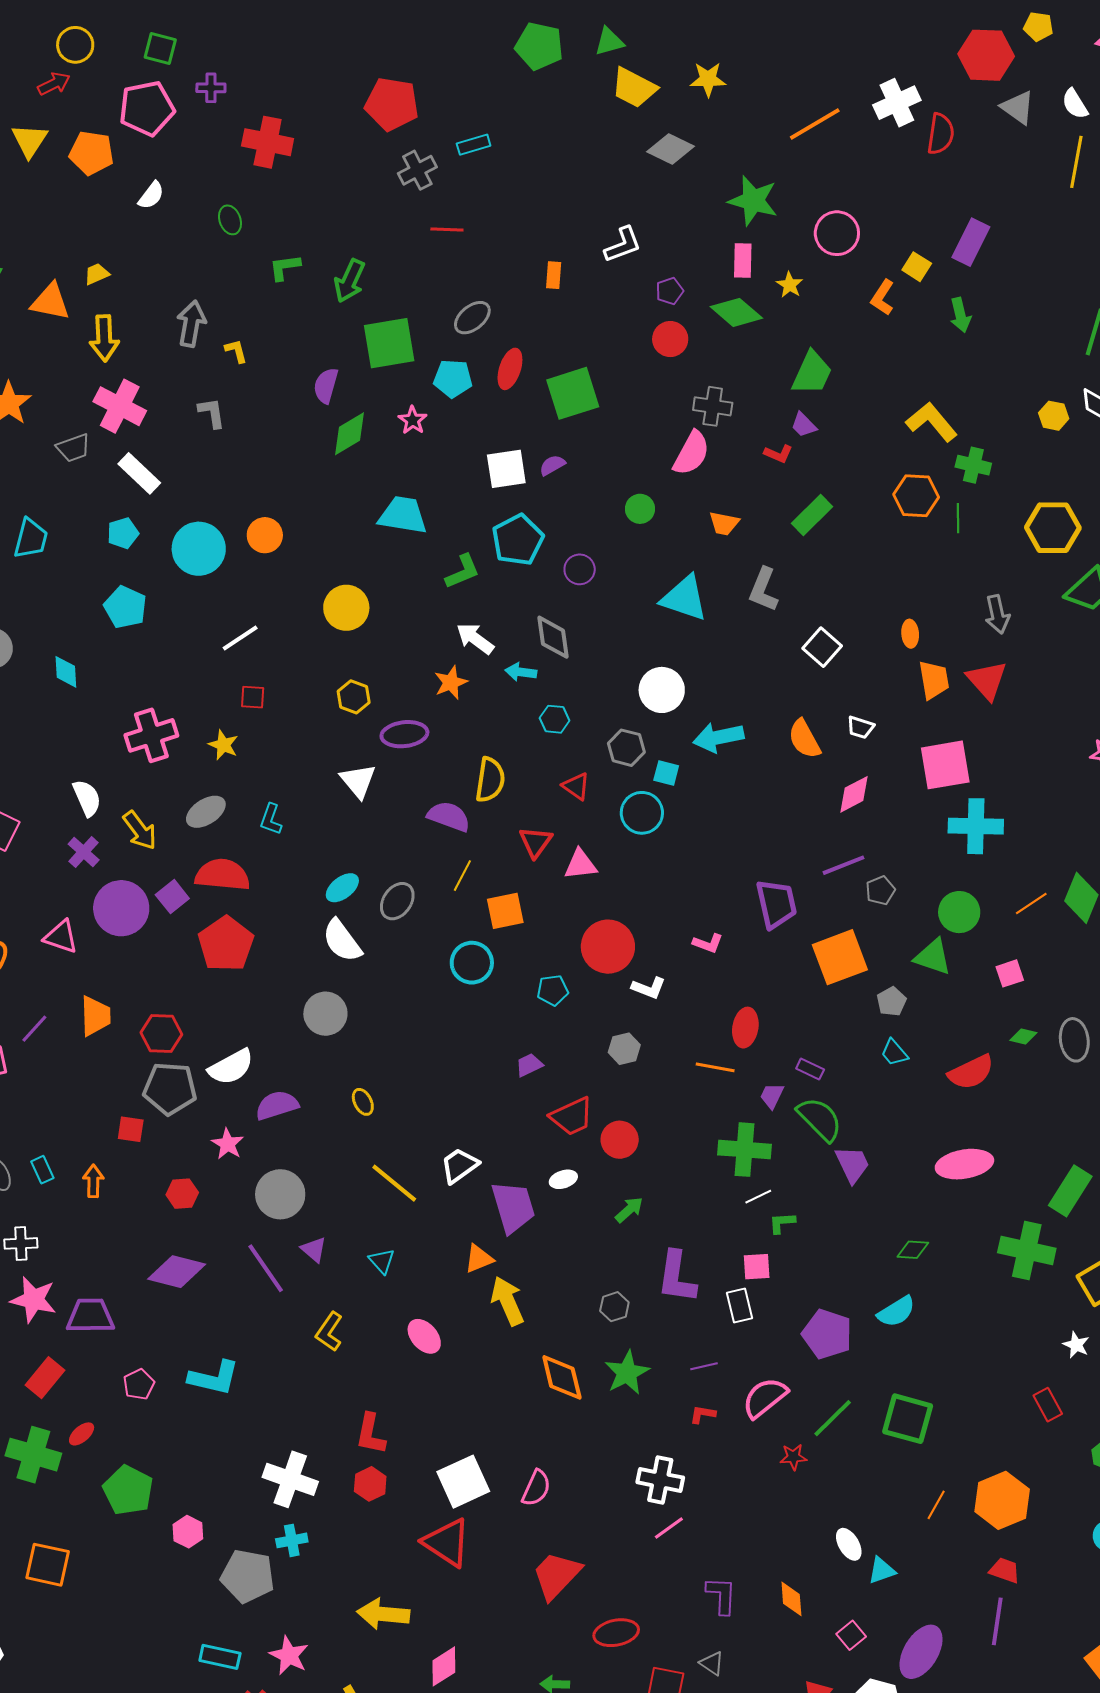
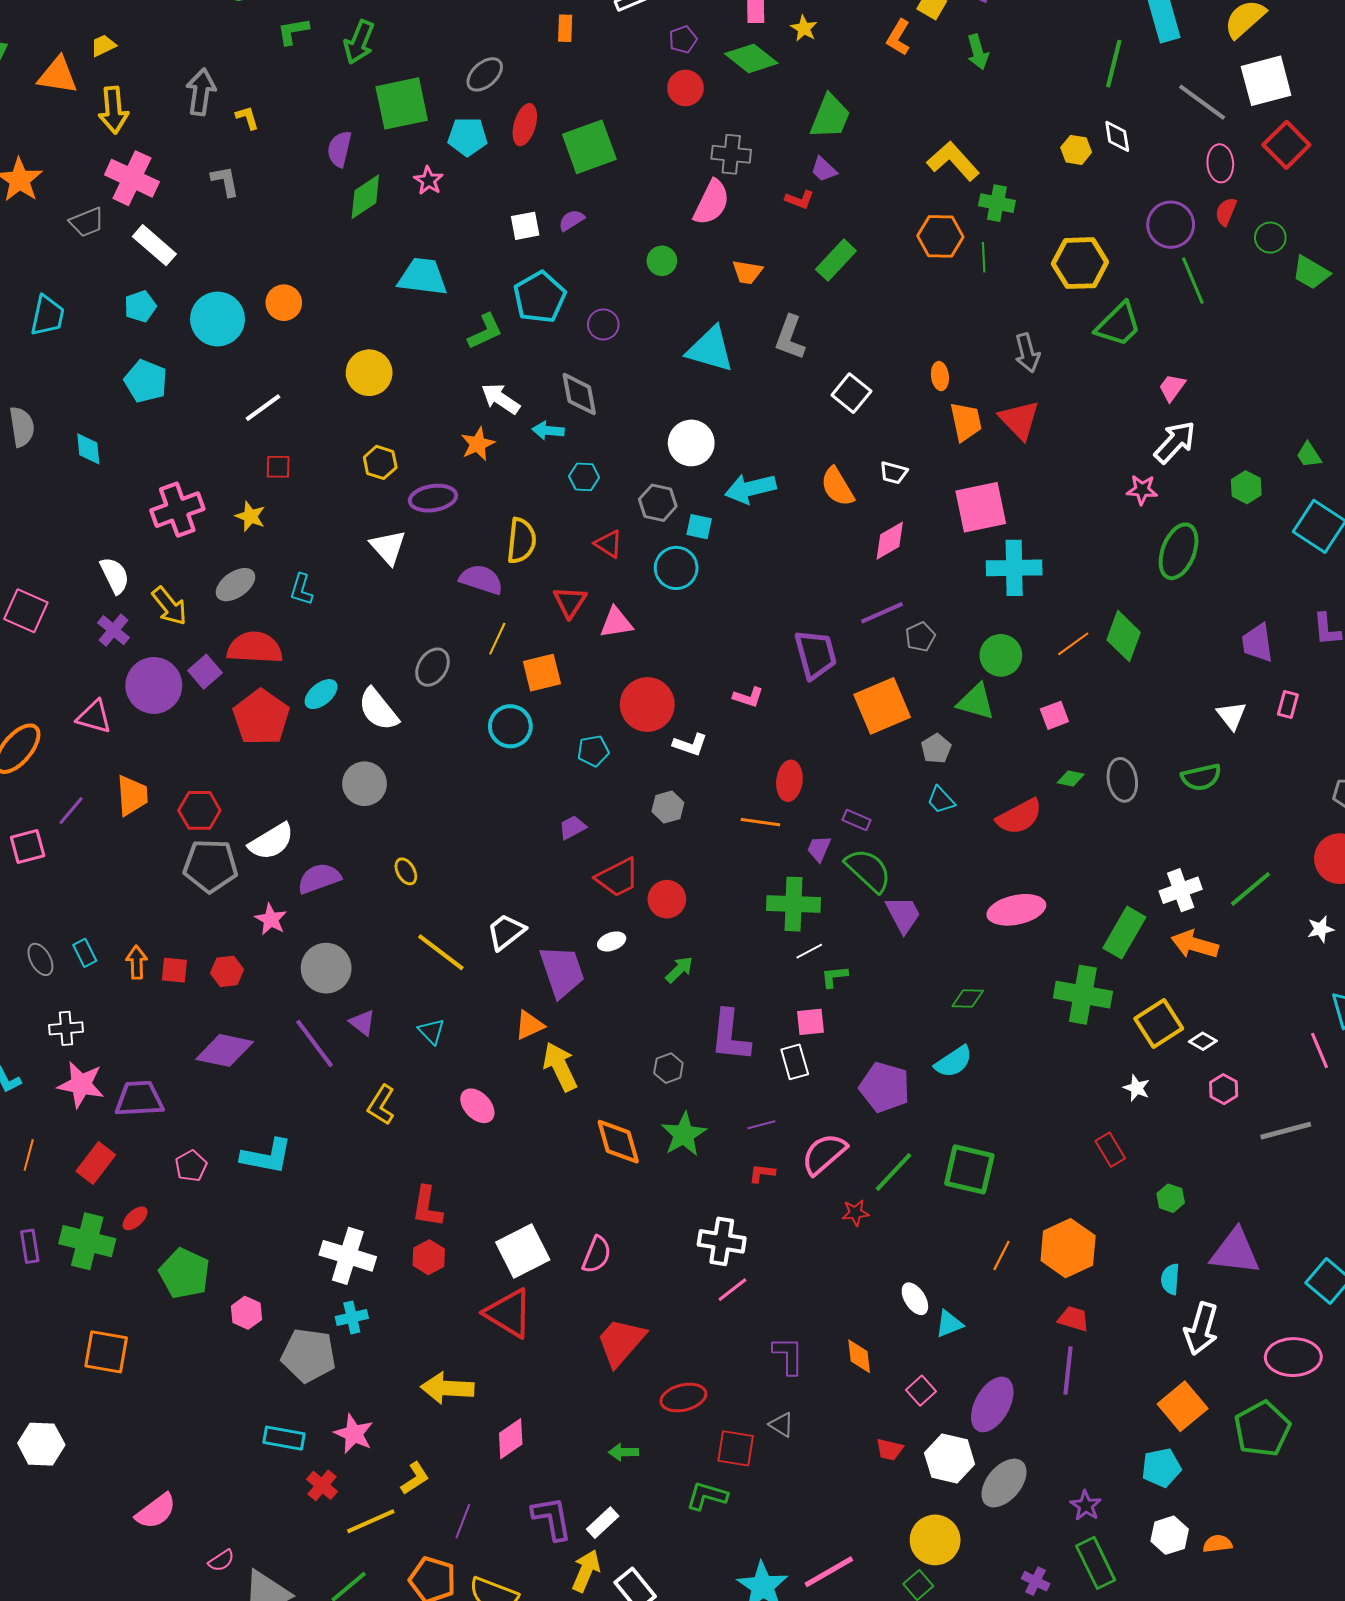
white square: (506, 469) -> (525, 226), size x0.7
cyan ellipse: (342, 888) -> (321, 694), moved
red square: (131, 1129) -> (174, 970), moved

